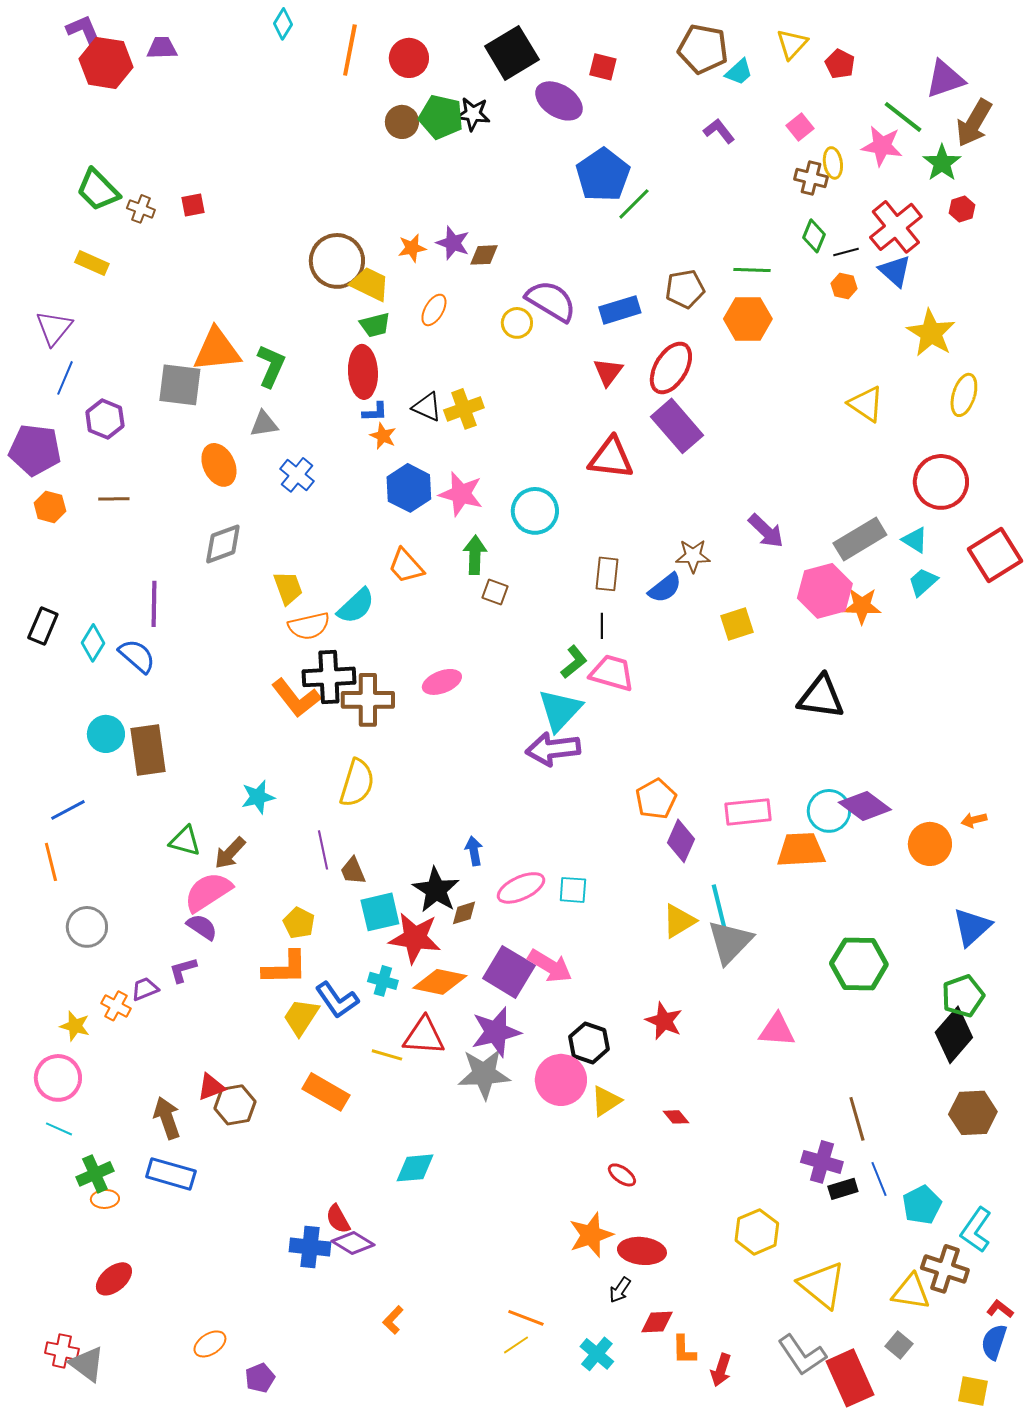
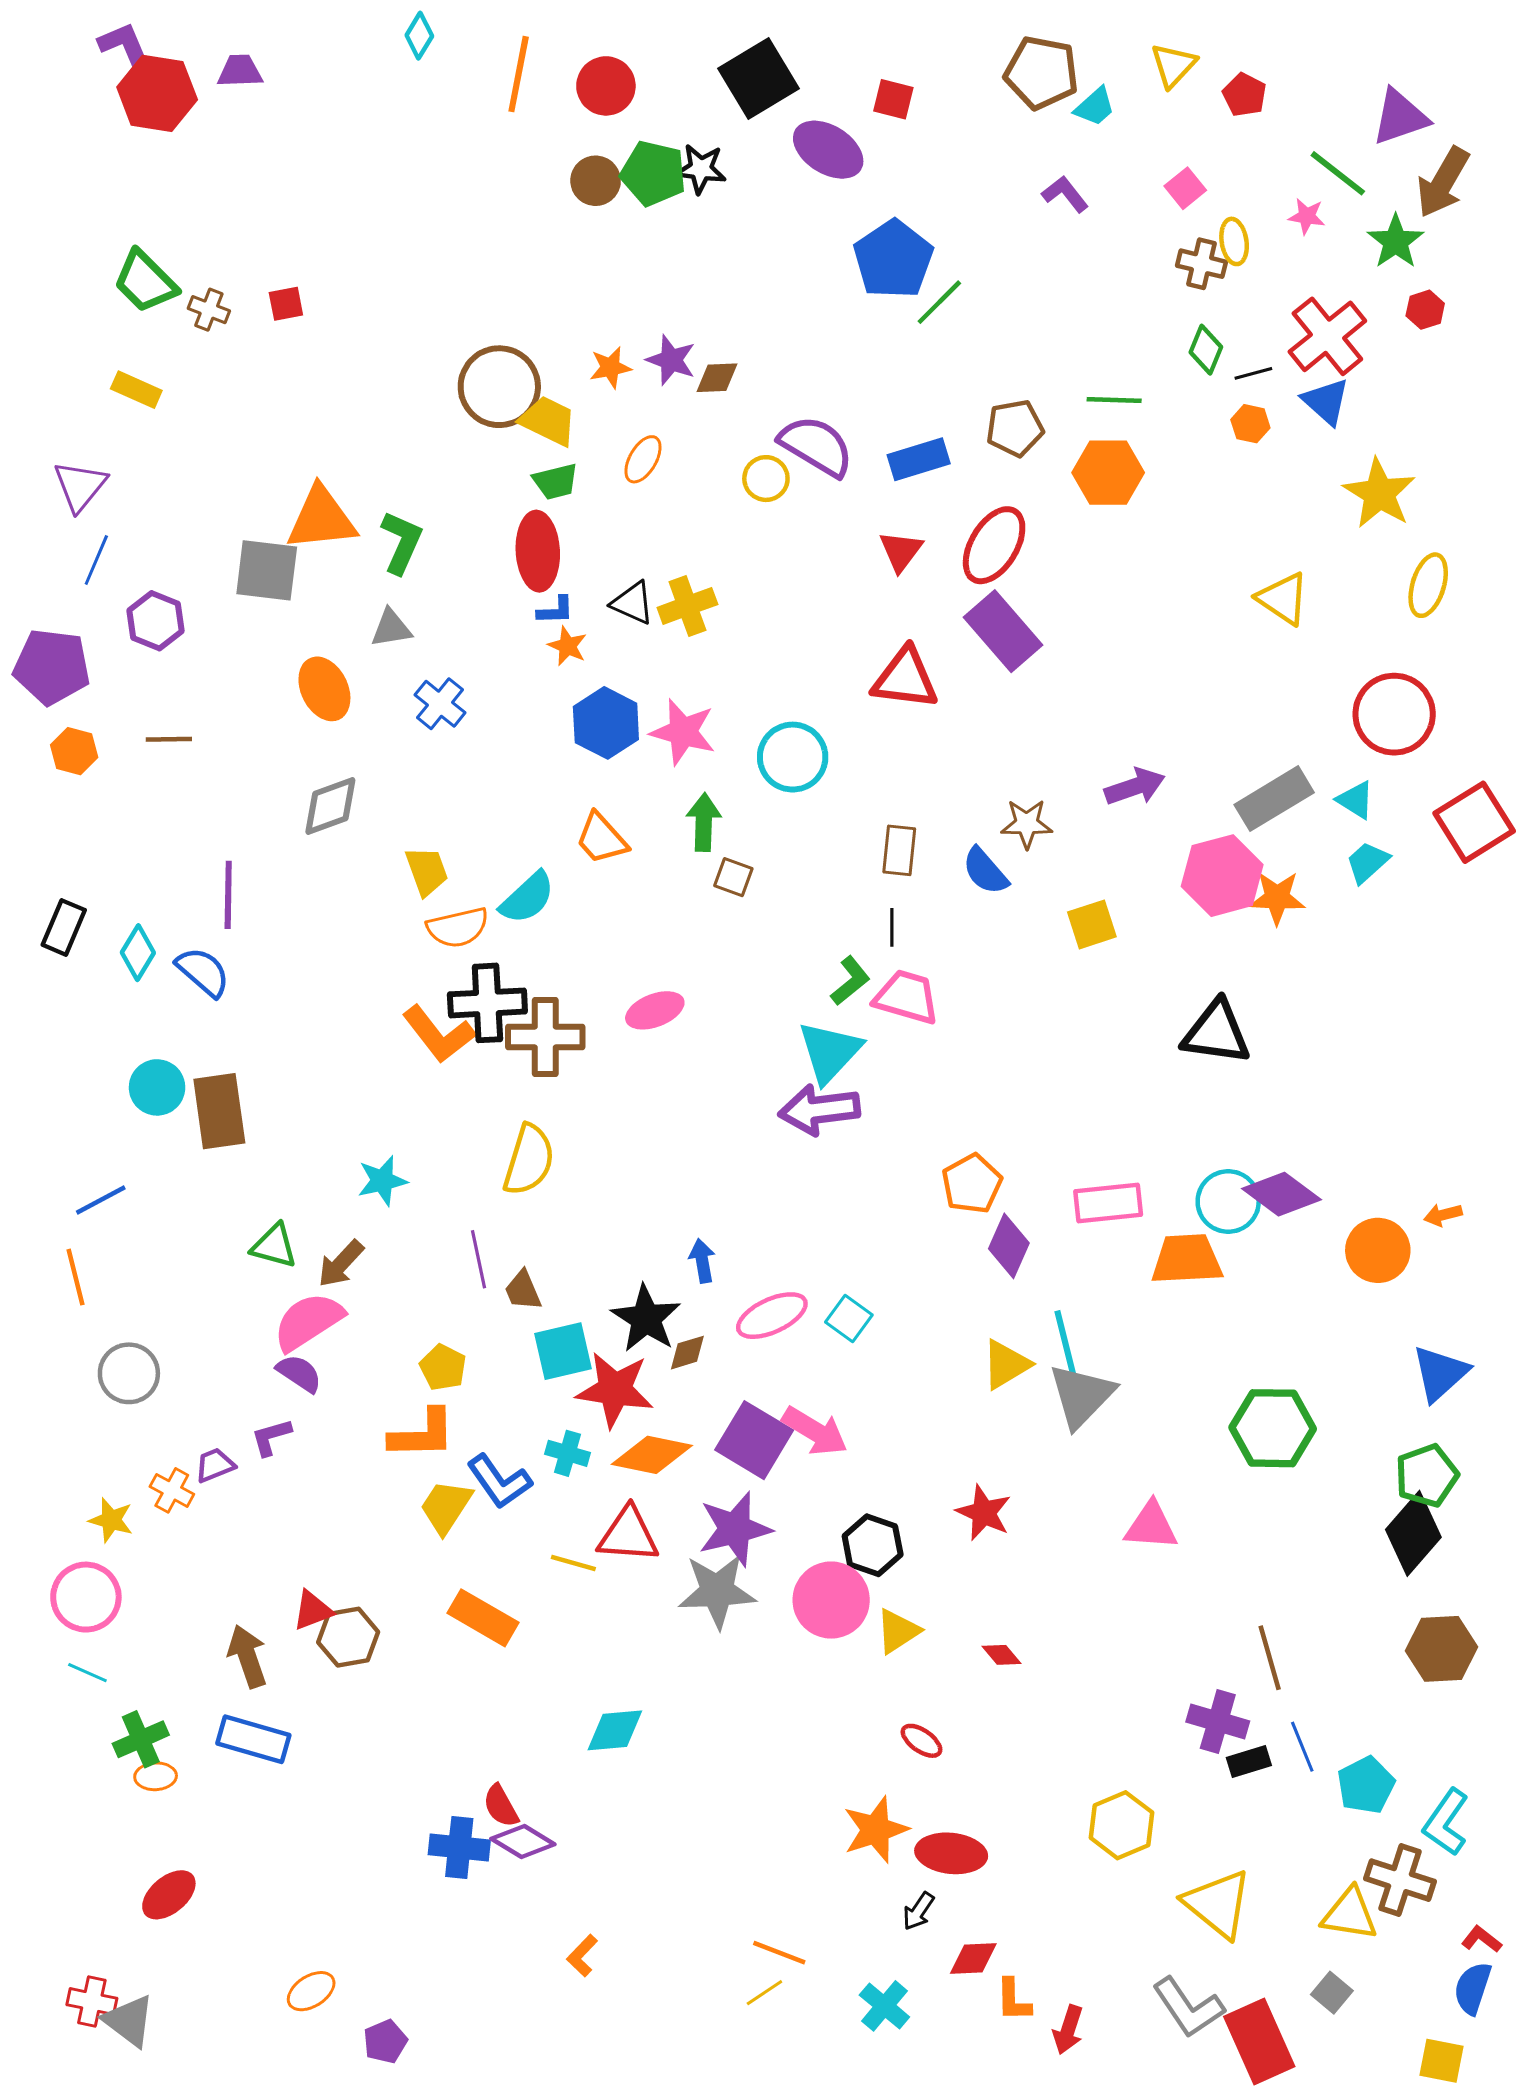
pink star: (882, 146) -> (1307, 216), size x0.6
purple arrow: (766, 531) -> (1135, 787), turned -63
blue semicircle: (665, 588) -> (985, 871), turned 87
cyan square: (573, 890) -> (849, 1319), turned 32

